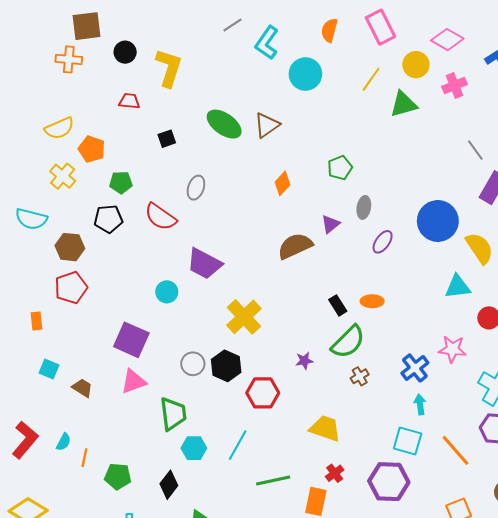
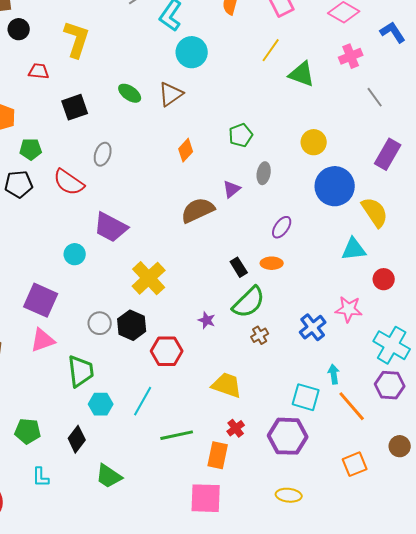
black circle: (125, 52) -> (19, 29), moved
yellow circle: (416, 65) -> (314, 142), moved
cyan circle: (305, 74) -> (192, 52), moved
green triangle: (403, 104) -> (302, 74), turned 36
green ellipse: (224, 124) -> (130, 93), size x0.7
black square: (167, 139) -> (75, 107), size x1.5
gray line: (475, 150) -> (375, 97), moved
purple ellipse: (383, 242) -> (282, 227), moved
purple star: (304, 361) -> (207, 320), turned 30
cyan arrow: (420, 404) -> (334, 374), moved

